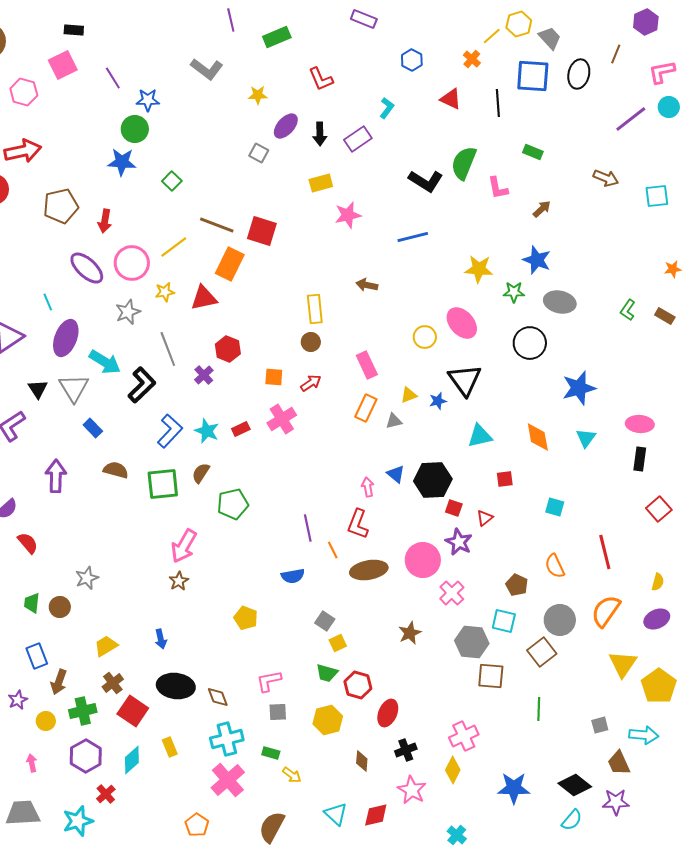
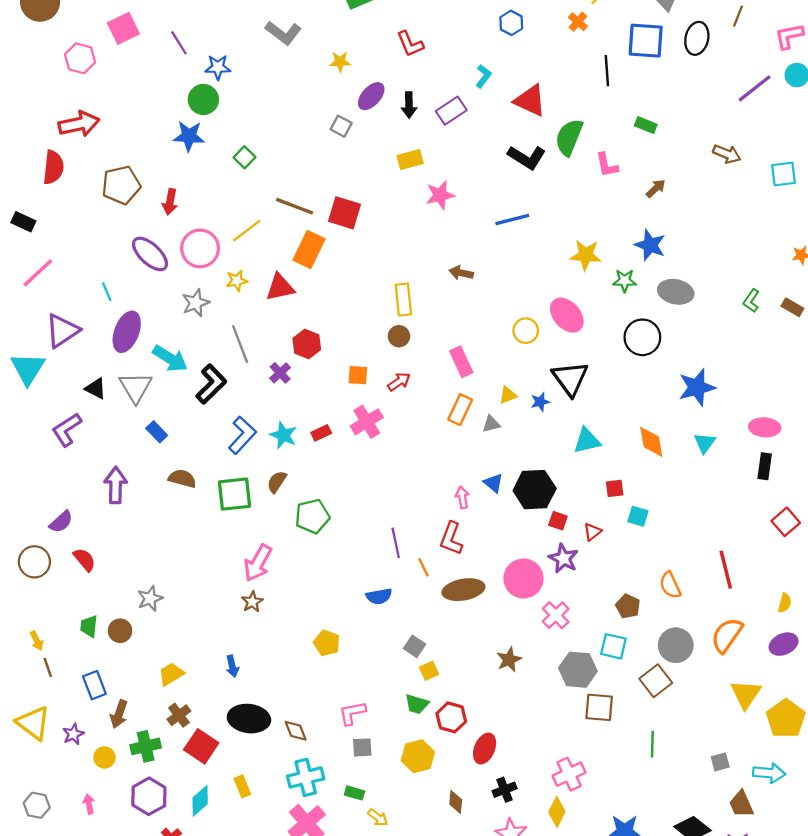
red triangle: (451, 99) -> (530, 101), moved, size x1.4
black triangle: (38, 389) -> (96, 388), turned -30
cyan square: (555, 507) -> (638, 516), moved

